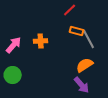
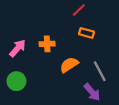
gray line: (89, 39) -> (100, 71), moved
orange semicircle: (85, 65) -> (69, 65), moved

